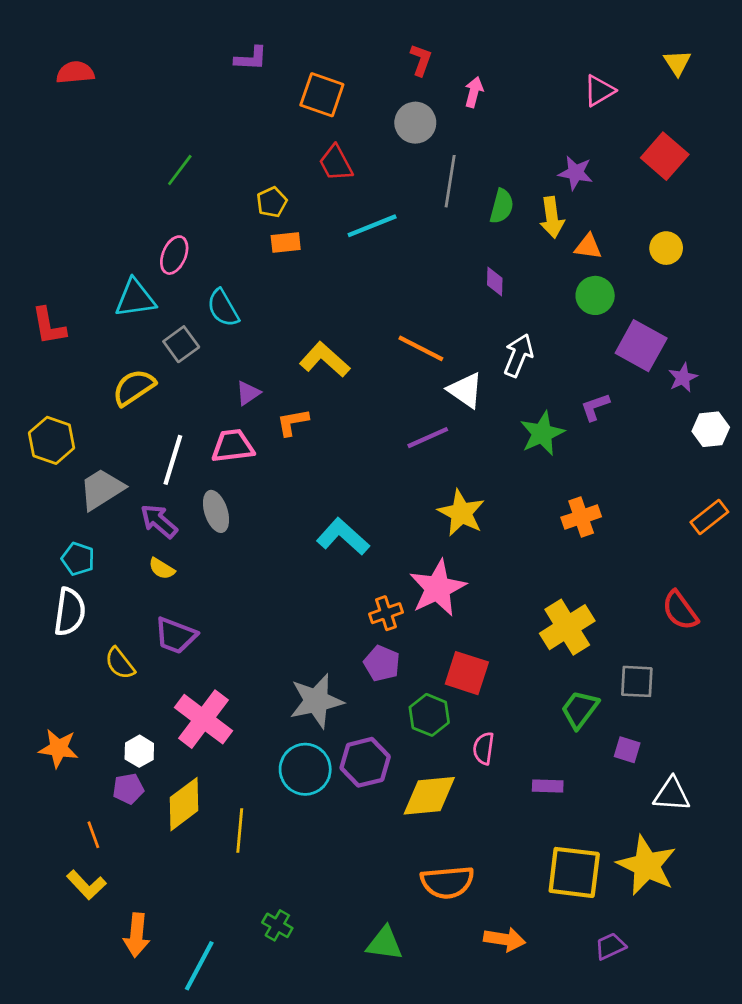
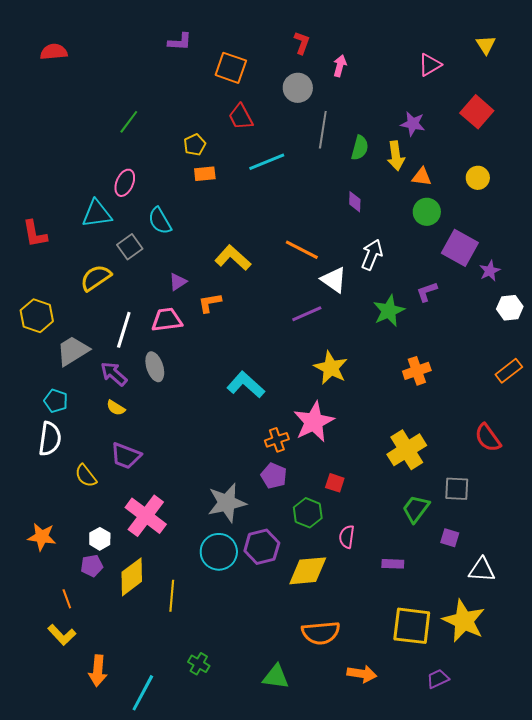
red square: (467, 673) -> (335, 483), size x0.6

